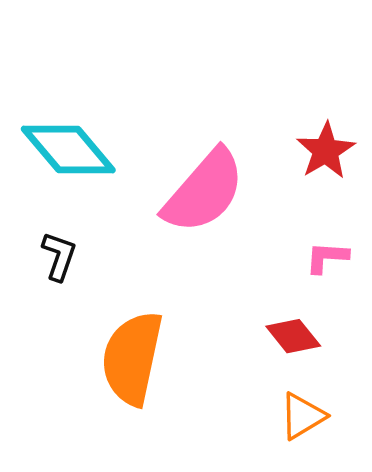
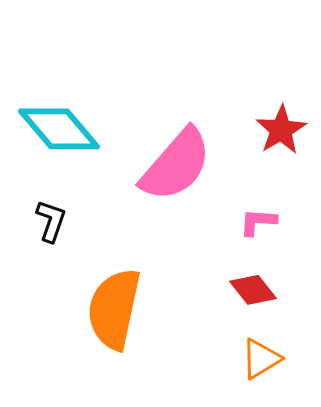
pink L-shape: (327, 257) -> (258, 222), moved

